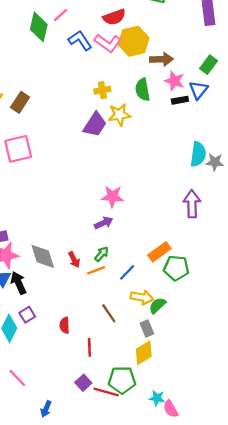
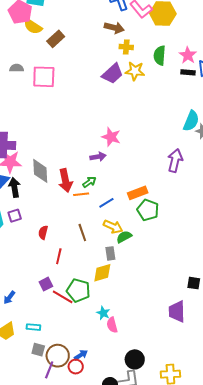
brown arrow: (161, 59) -> (114, 28), moved
red arrow: (74, 260) -> (65, 181), size x1.6

